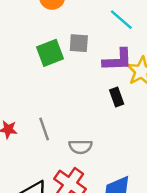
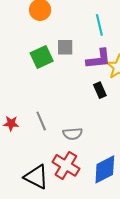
cyan line: (121, 20) -> (99, 25), turned 40

